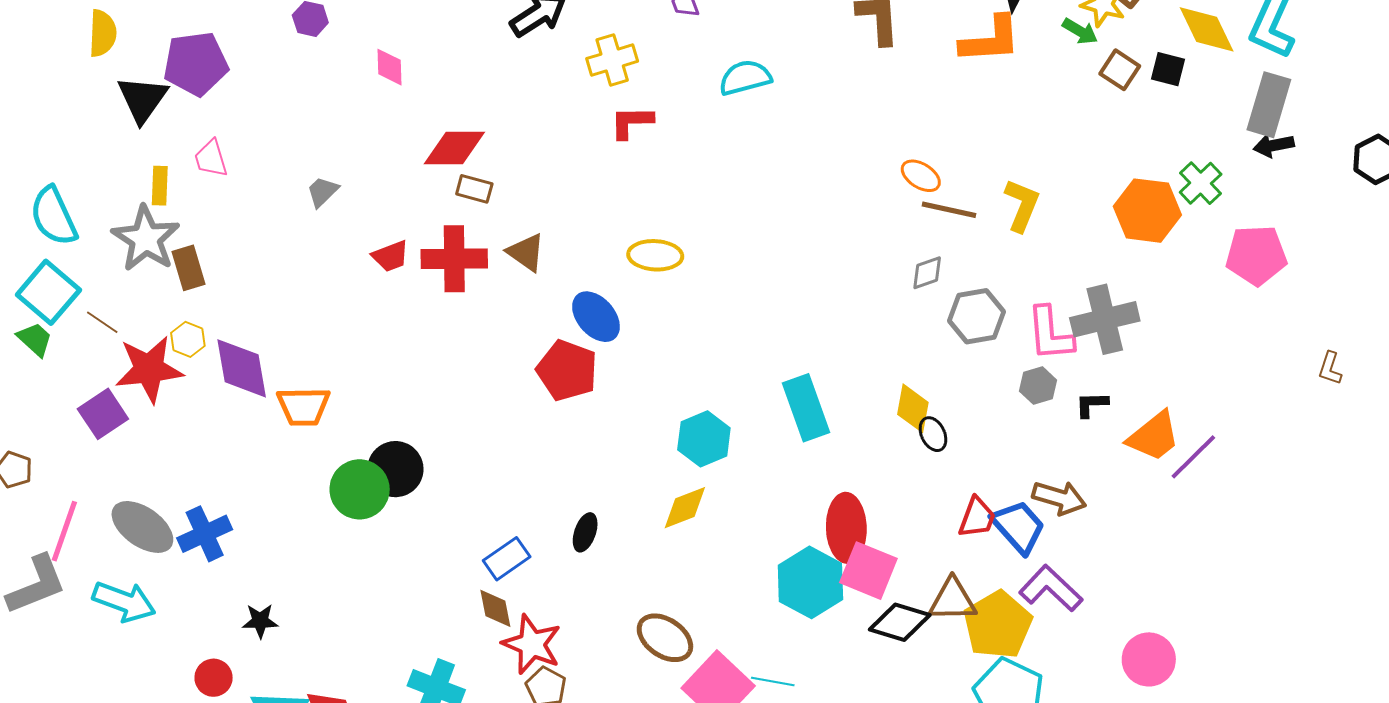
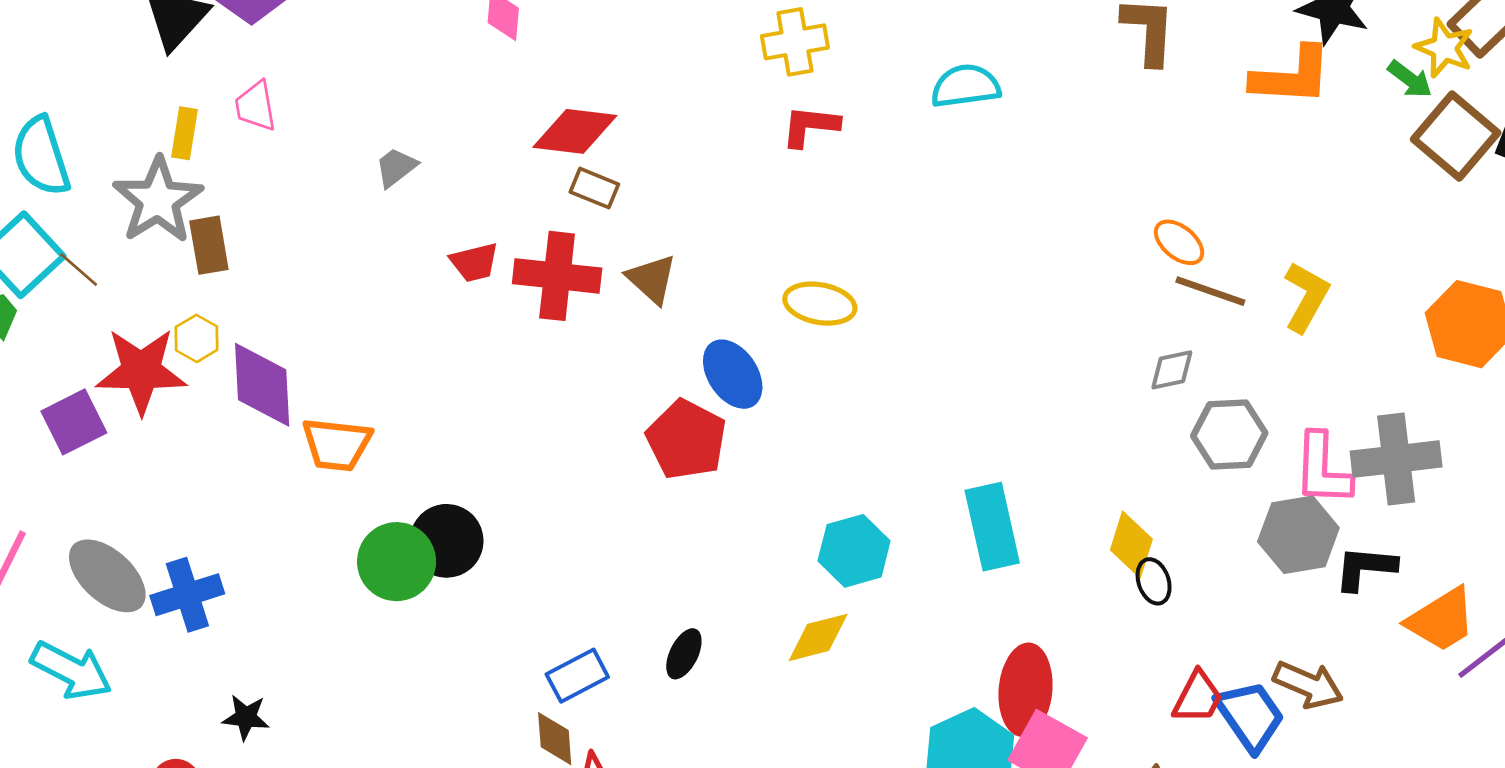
brown square: (1120, 70) -> (1456, 136), size x1.6
brown line: (102, 322) -> (79, 269), moved
gray hexagon: (1038, 386) -> (1298, 535), size x1.6
black L-shape: (1092, 404) -> (1365, 568), size x1.4

